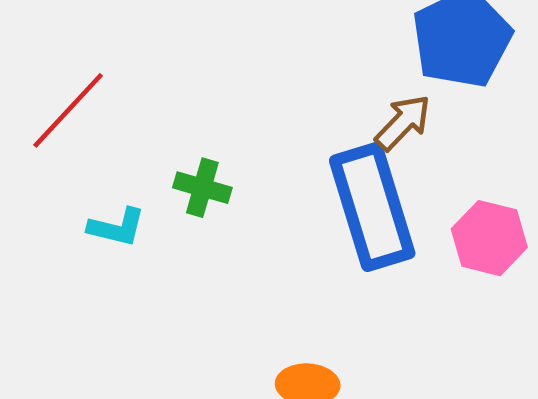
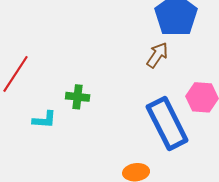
blue rectangle: (372, 207) -> (167, 123), moved

